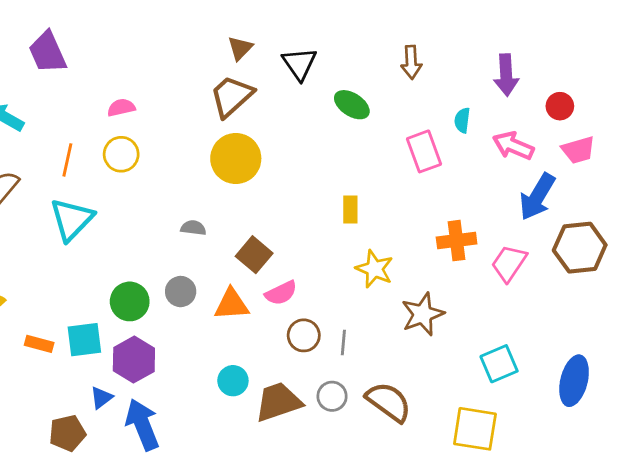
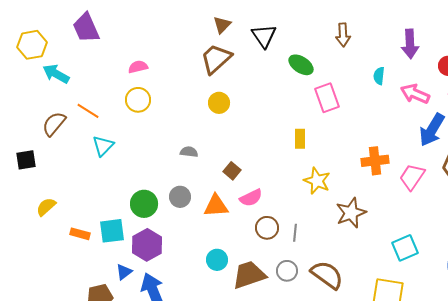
pink rectangle: (424, 151) -> (327, 98), moved
yellow circle: (236, 158) -> (219, 103), size x0.6
orange line: (67, 160) -> (88, 111), moved, turned -70
cyan triangle: (72, 219) -> (103, 146), size x0.7
brown square: (254, 255) -> (232, 171), size x0.7

